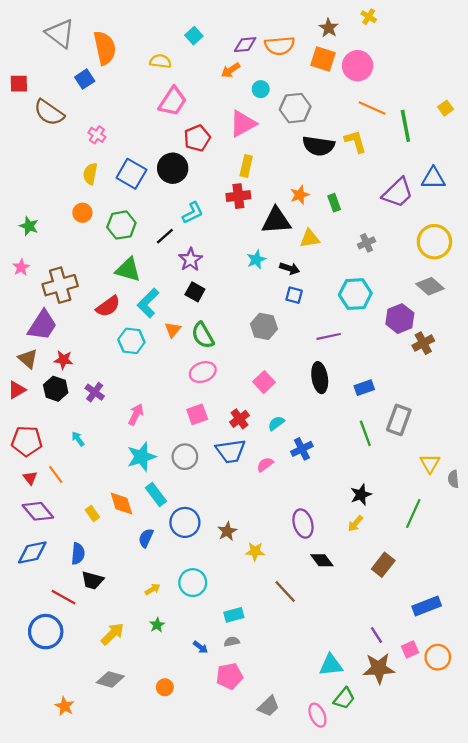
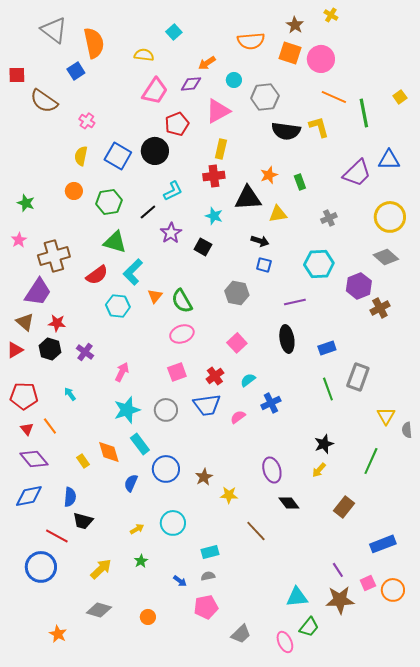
purple diamond: (245, 45) -> (191, 84), moved
cyan star: (256, 260) -> (214, 216), moved, turned -30
black square: (195, 292) -> (203, 247), moved

